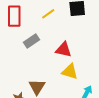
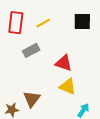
yellow line: (48, 14) -> (43, 23), moved

